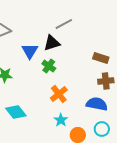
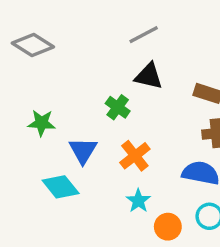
black triangle: (52, 43) -> (149, 76), moved, turned 30
blue triangle: (30, 51) -> (83, 151), moved

